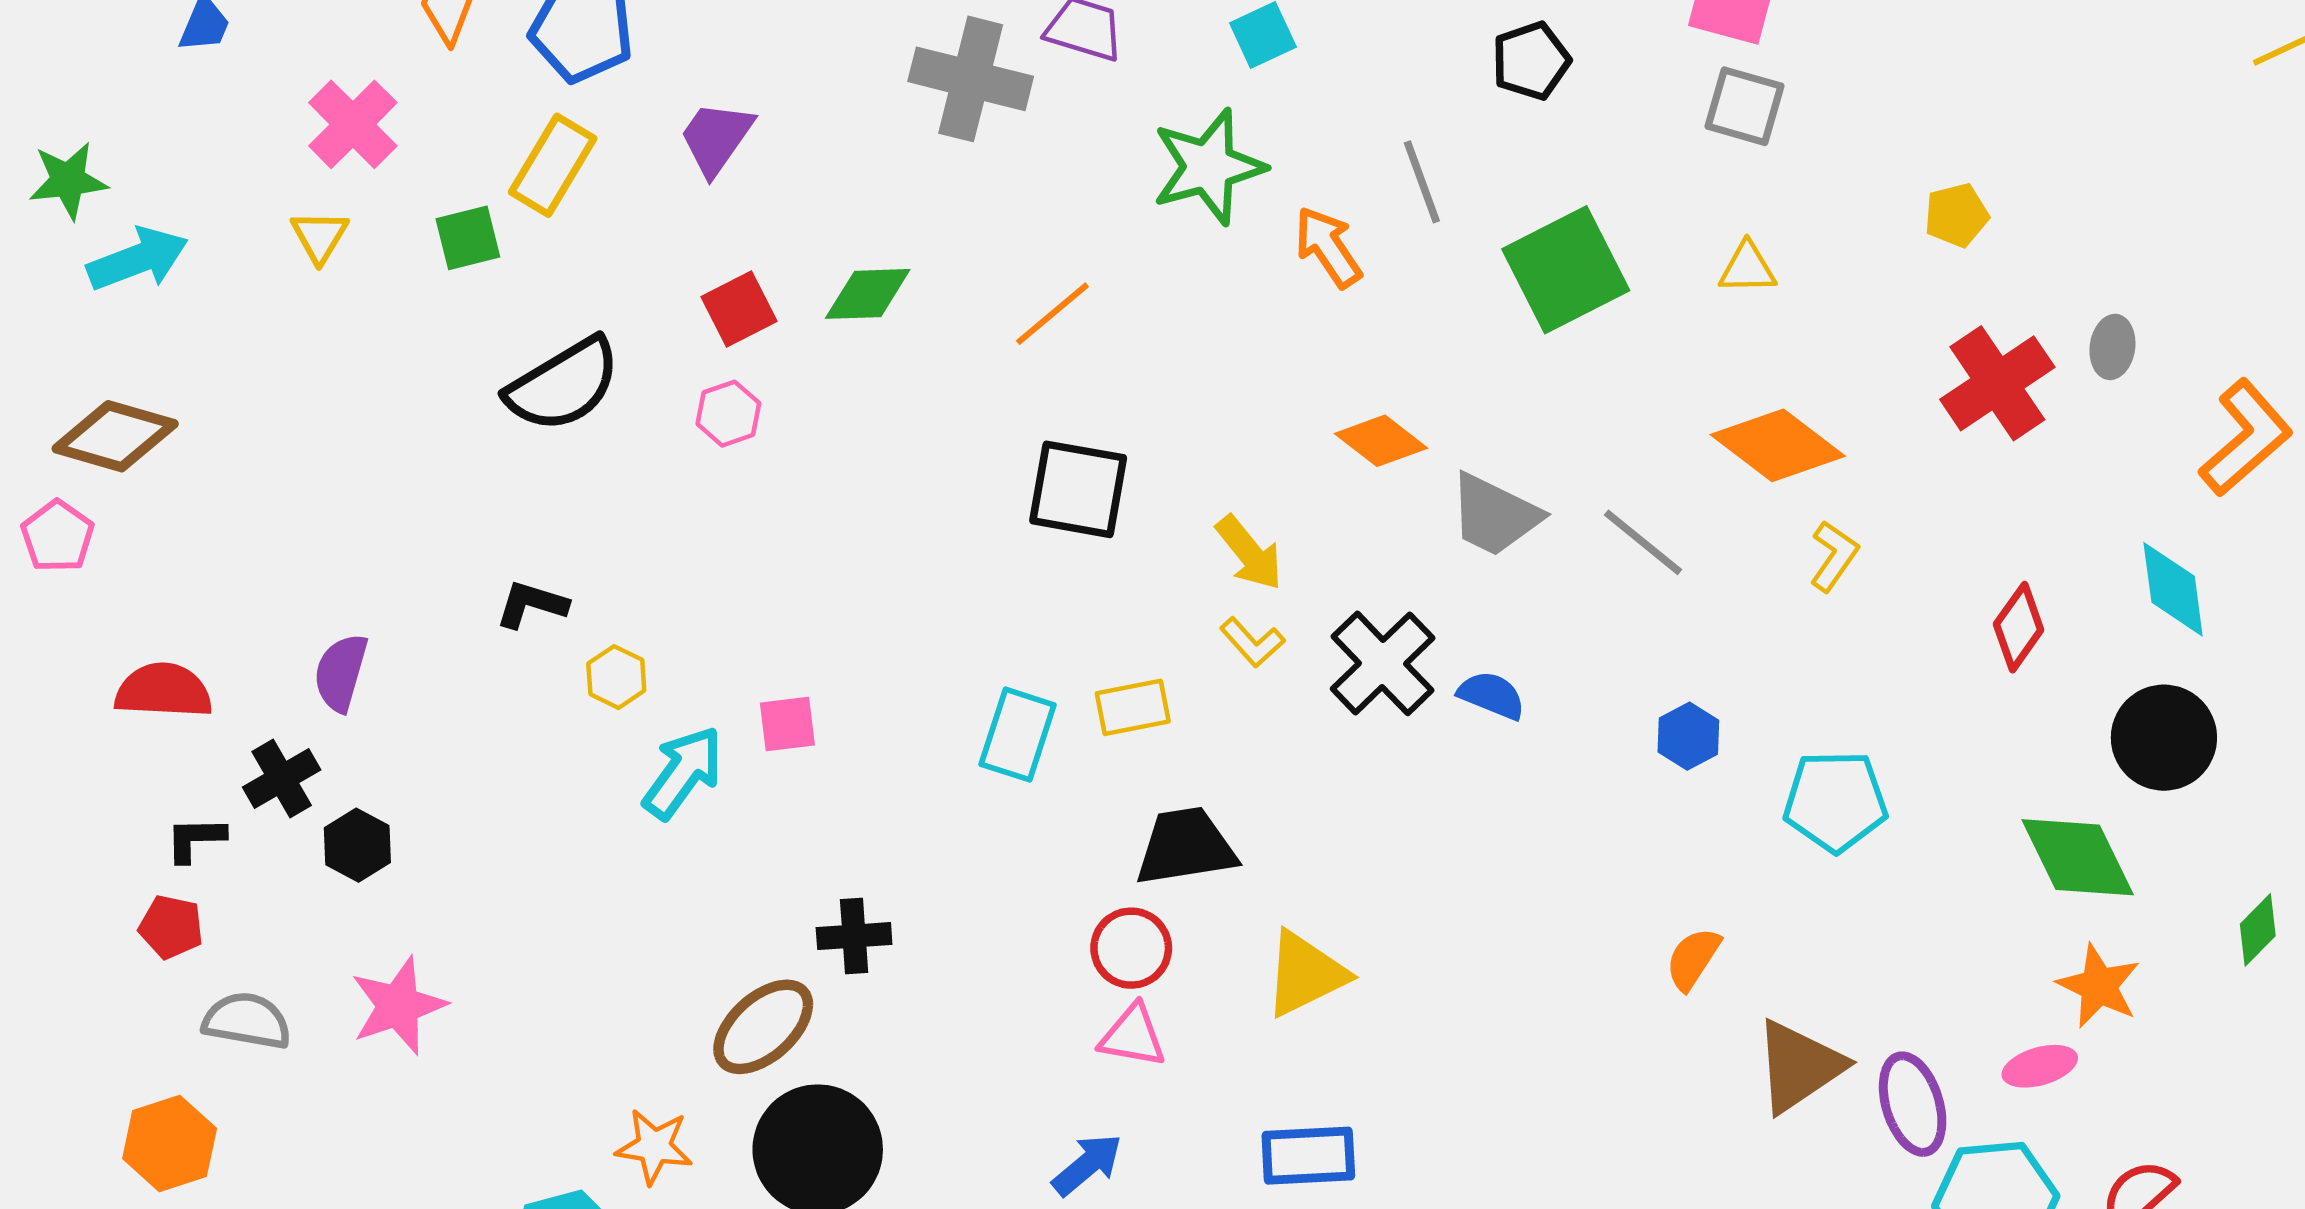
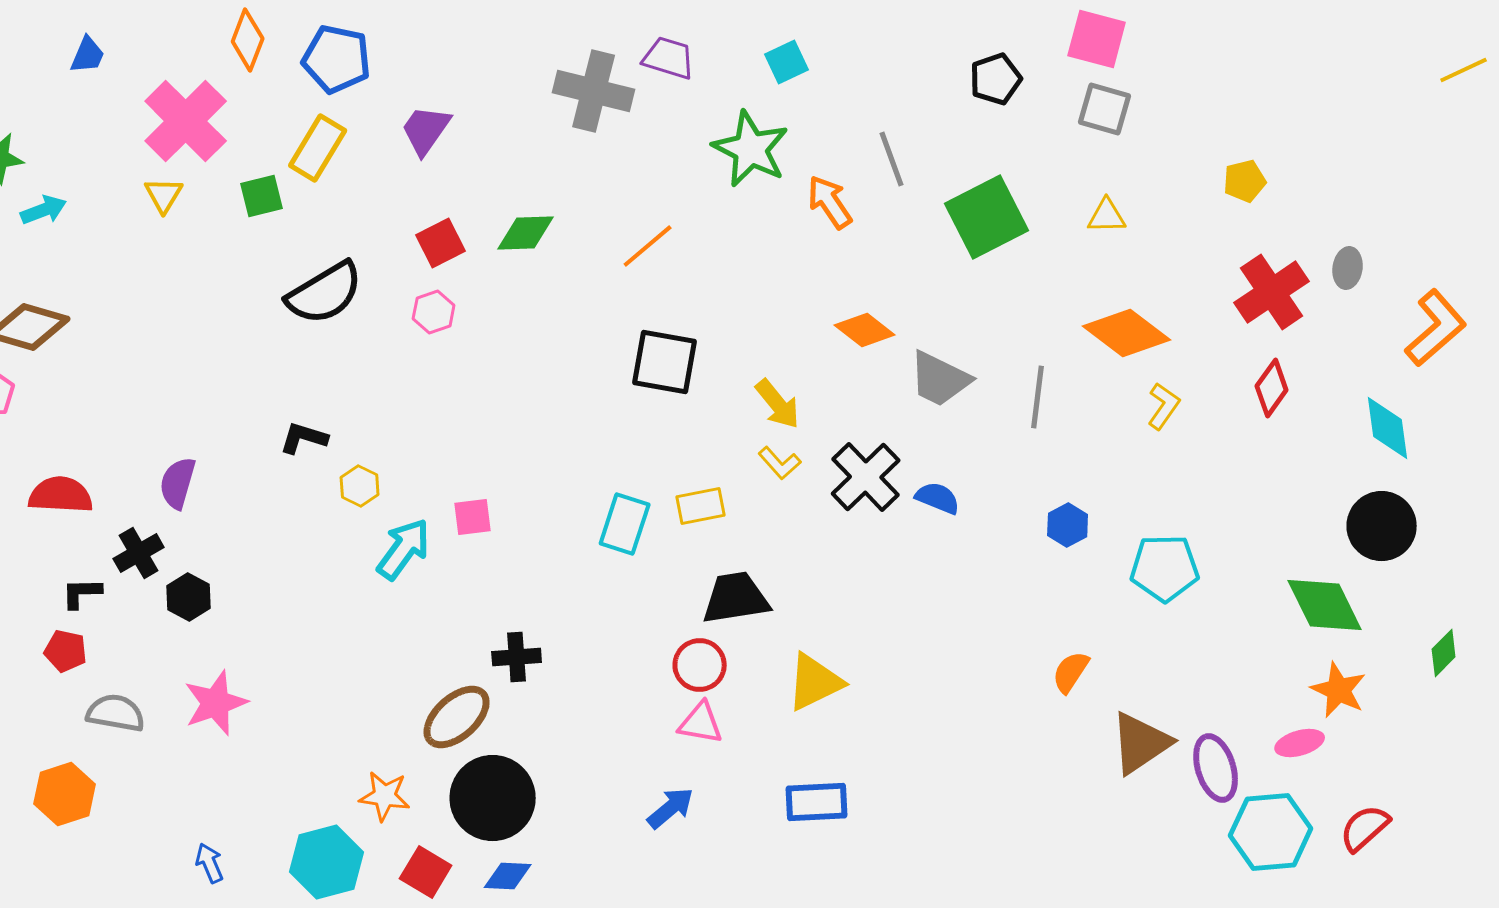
black pentagon: (1531, 61) -> (996, 79), moved
pink cross: (353, 124) -> (186, 121), size x1.4
green star: (1208, 167) -> (751, 149), turned -30
cyan arrow: (138, 259) -> (44, 210), size x0.7
gray line: (1643, 542) -> (1038, 397), turned 58
red diamond: (2019, 627) -> (1272, 388), moved

